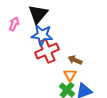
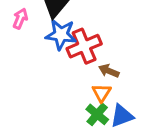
red cross: (47, 51) -> (84, 46), moved

